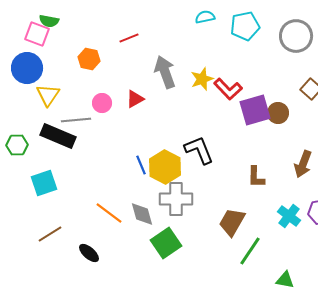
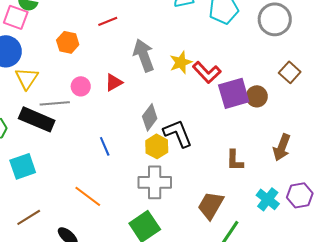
blue line: (141, 165) -> (105, 146), moved
yellow hexagon: (165, 167) -> (157, 146), moved, size x0.7
gray diamond: (142, 214) -> (150, 117), moved, turned 52

